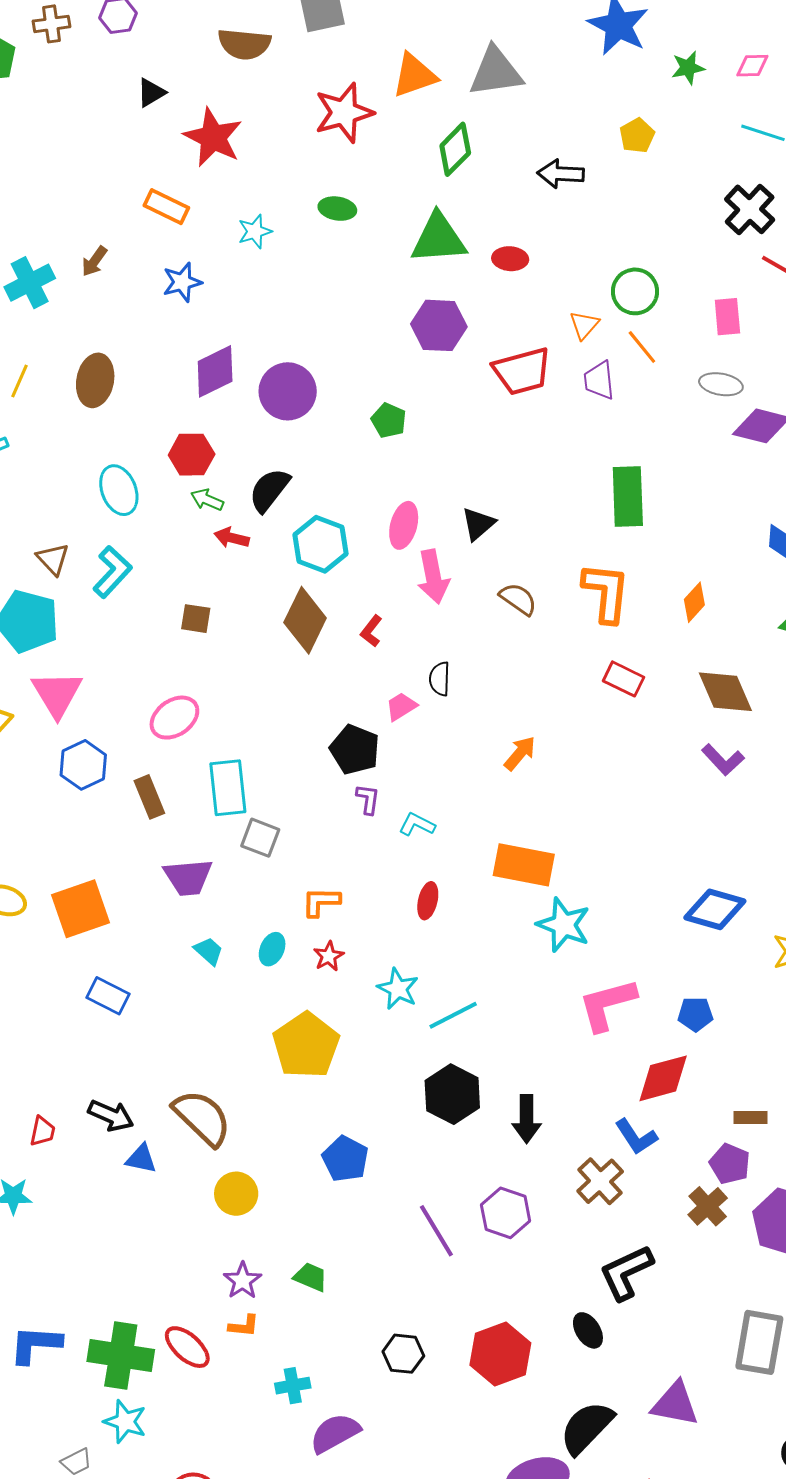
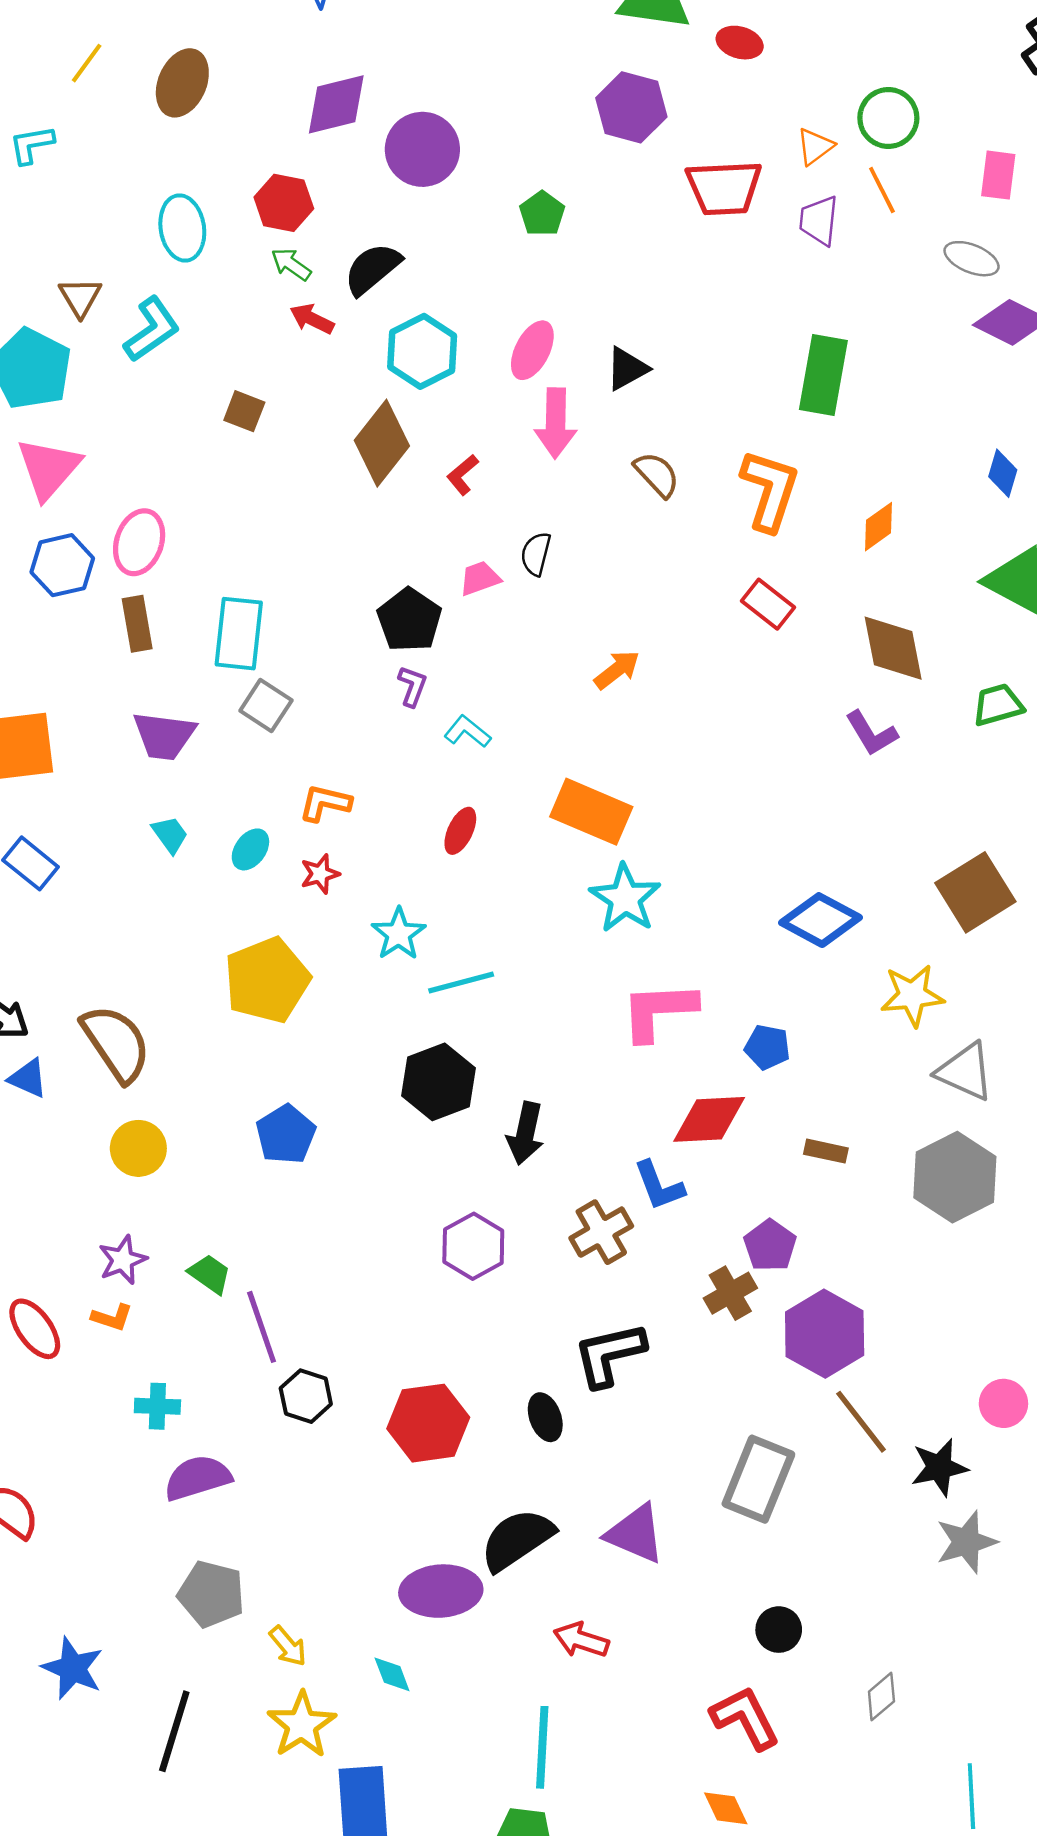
pink ellipse: (174, 718) -> (139, 542), moved, turned -48
brown rectangle: (751, 1117) -> (826, 1151), moved
purple line: (436, 1231) -> (262, 1327), moved

